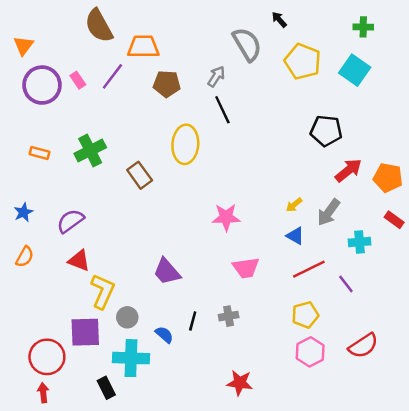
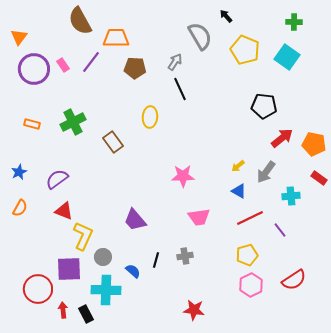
yellow ellipse: (185, 144) -> (150, 117), size x0.7
red arrow: (43, 393) -> (63, 310), moved

